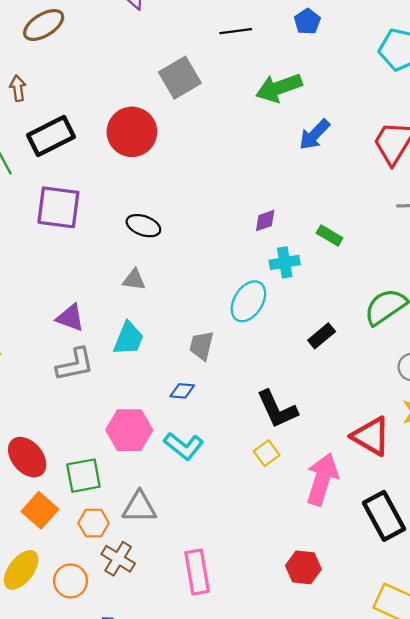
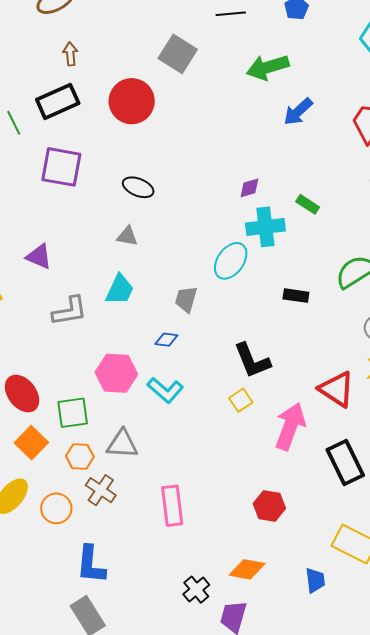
gray square: (180, 78) -> (178, 54), turned -30
brown arrow: (18, 88) -> (70, 54), moved
cyan cross: (285, 262) -> (265, 227), size x1.4
purple triangle: (70, 318) -> (39, 256), moved
black rectangle: (322, 336) -> (296, 296), turned 45

